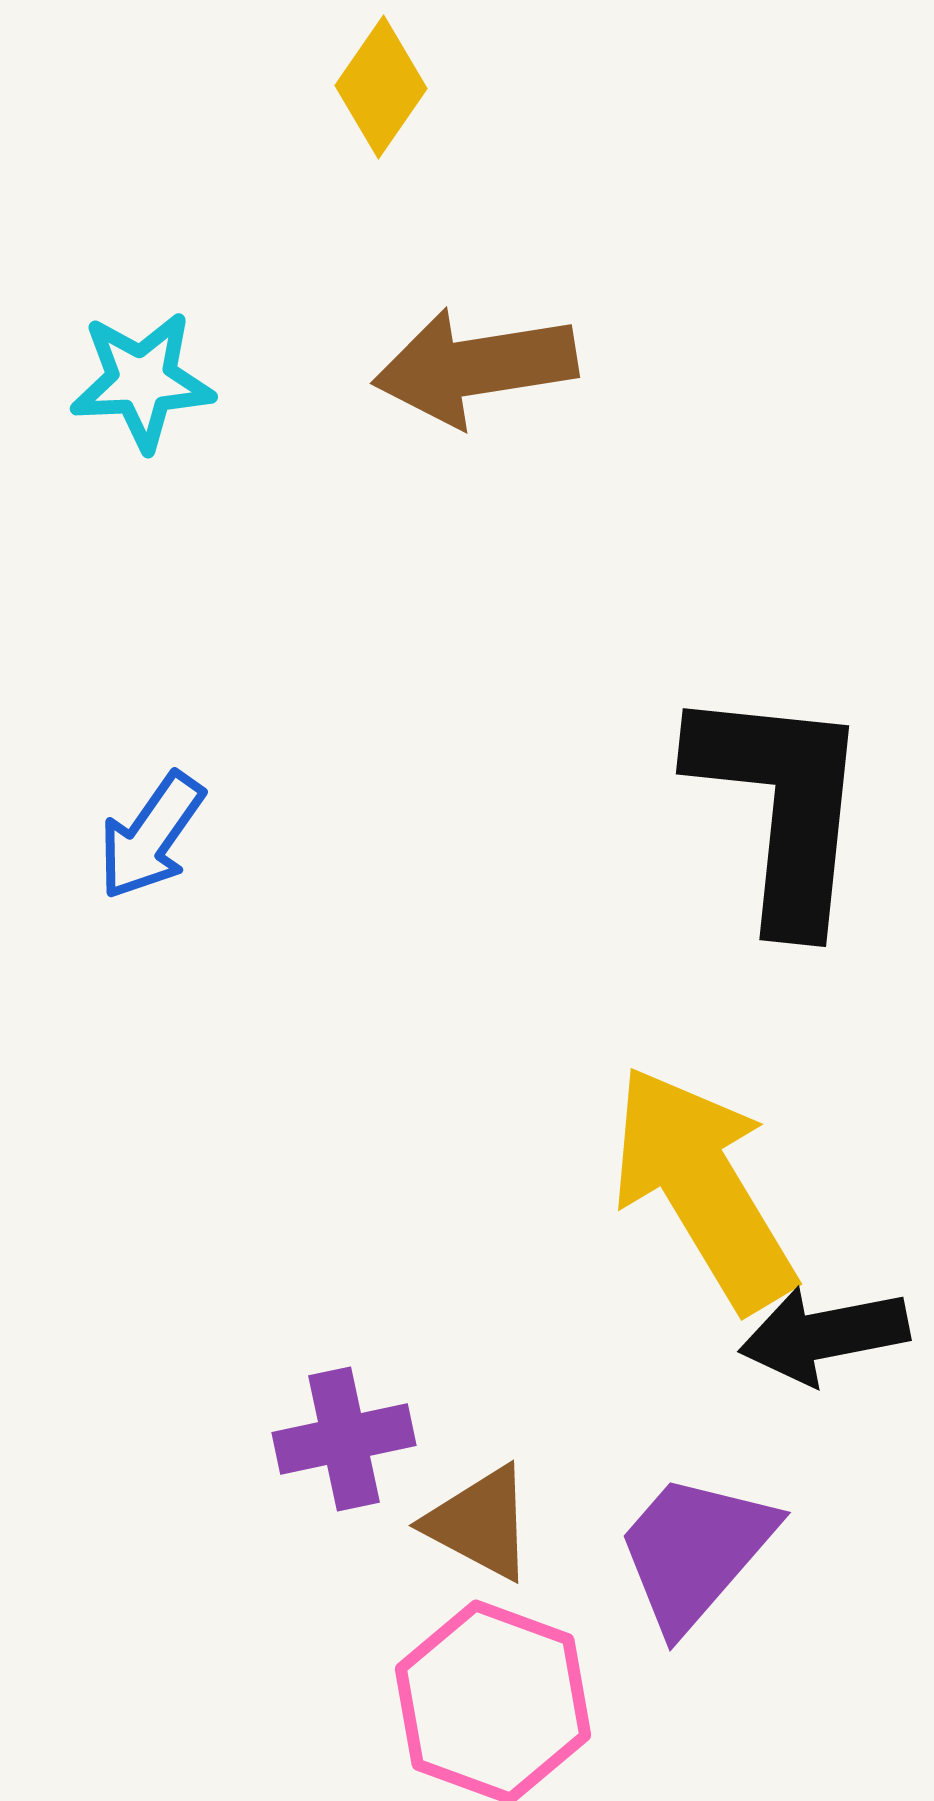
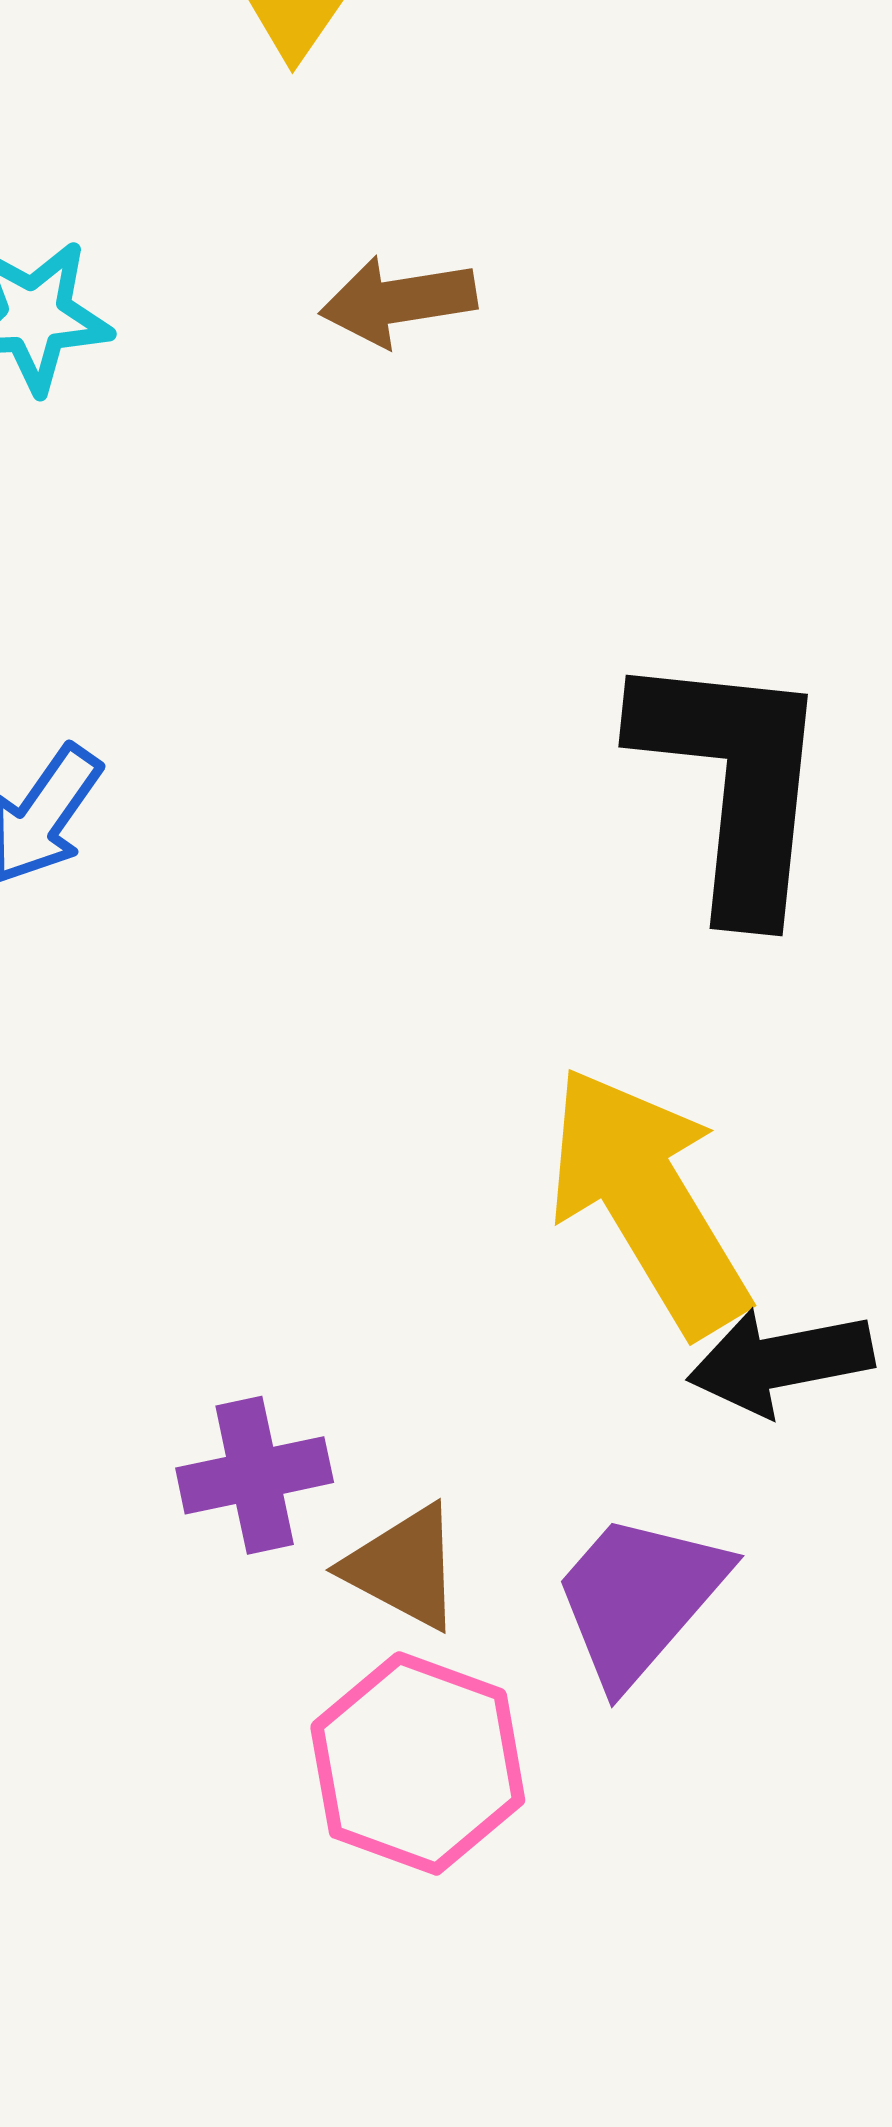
brown arrow: (475, 367) -> (398, 301), size x0.7

